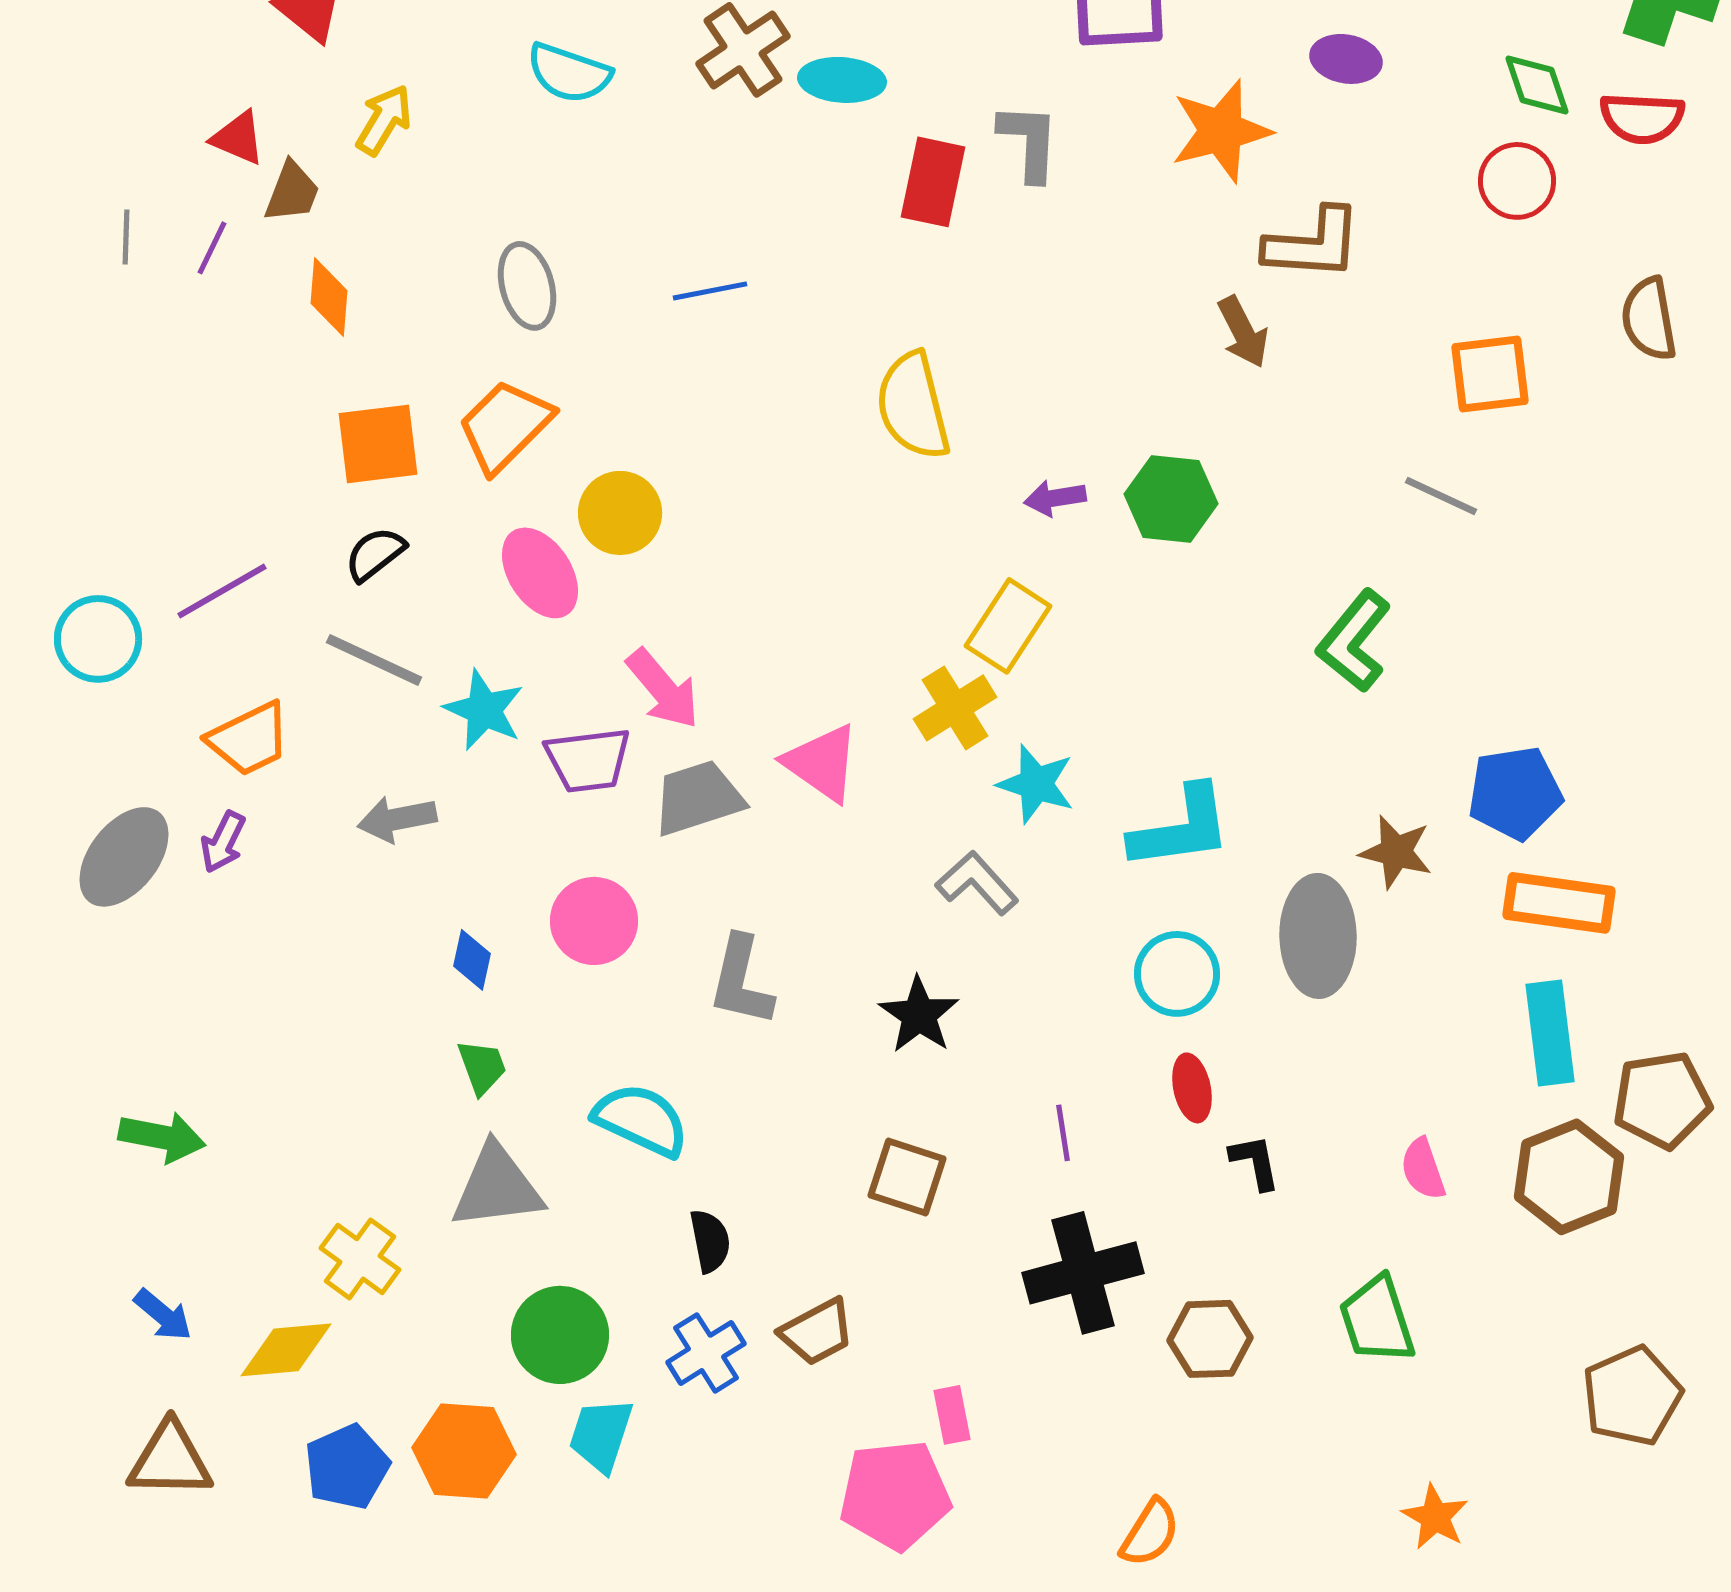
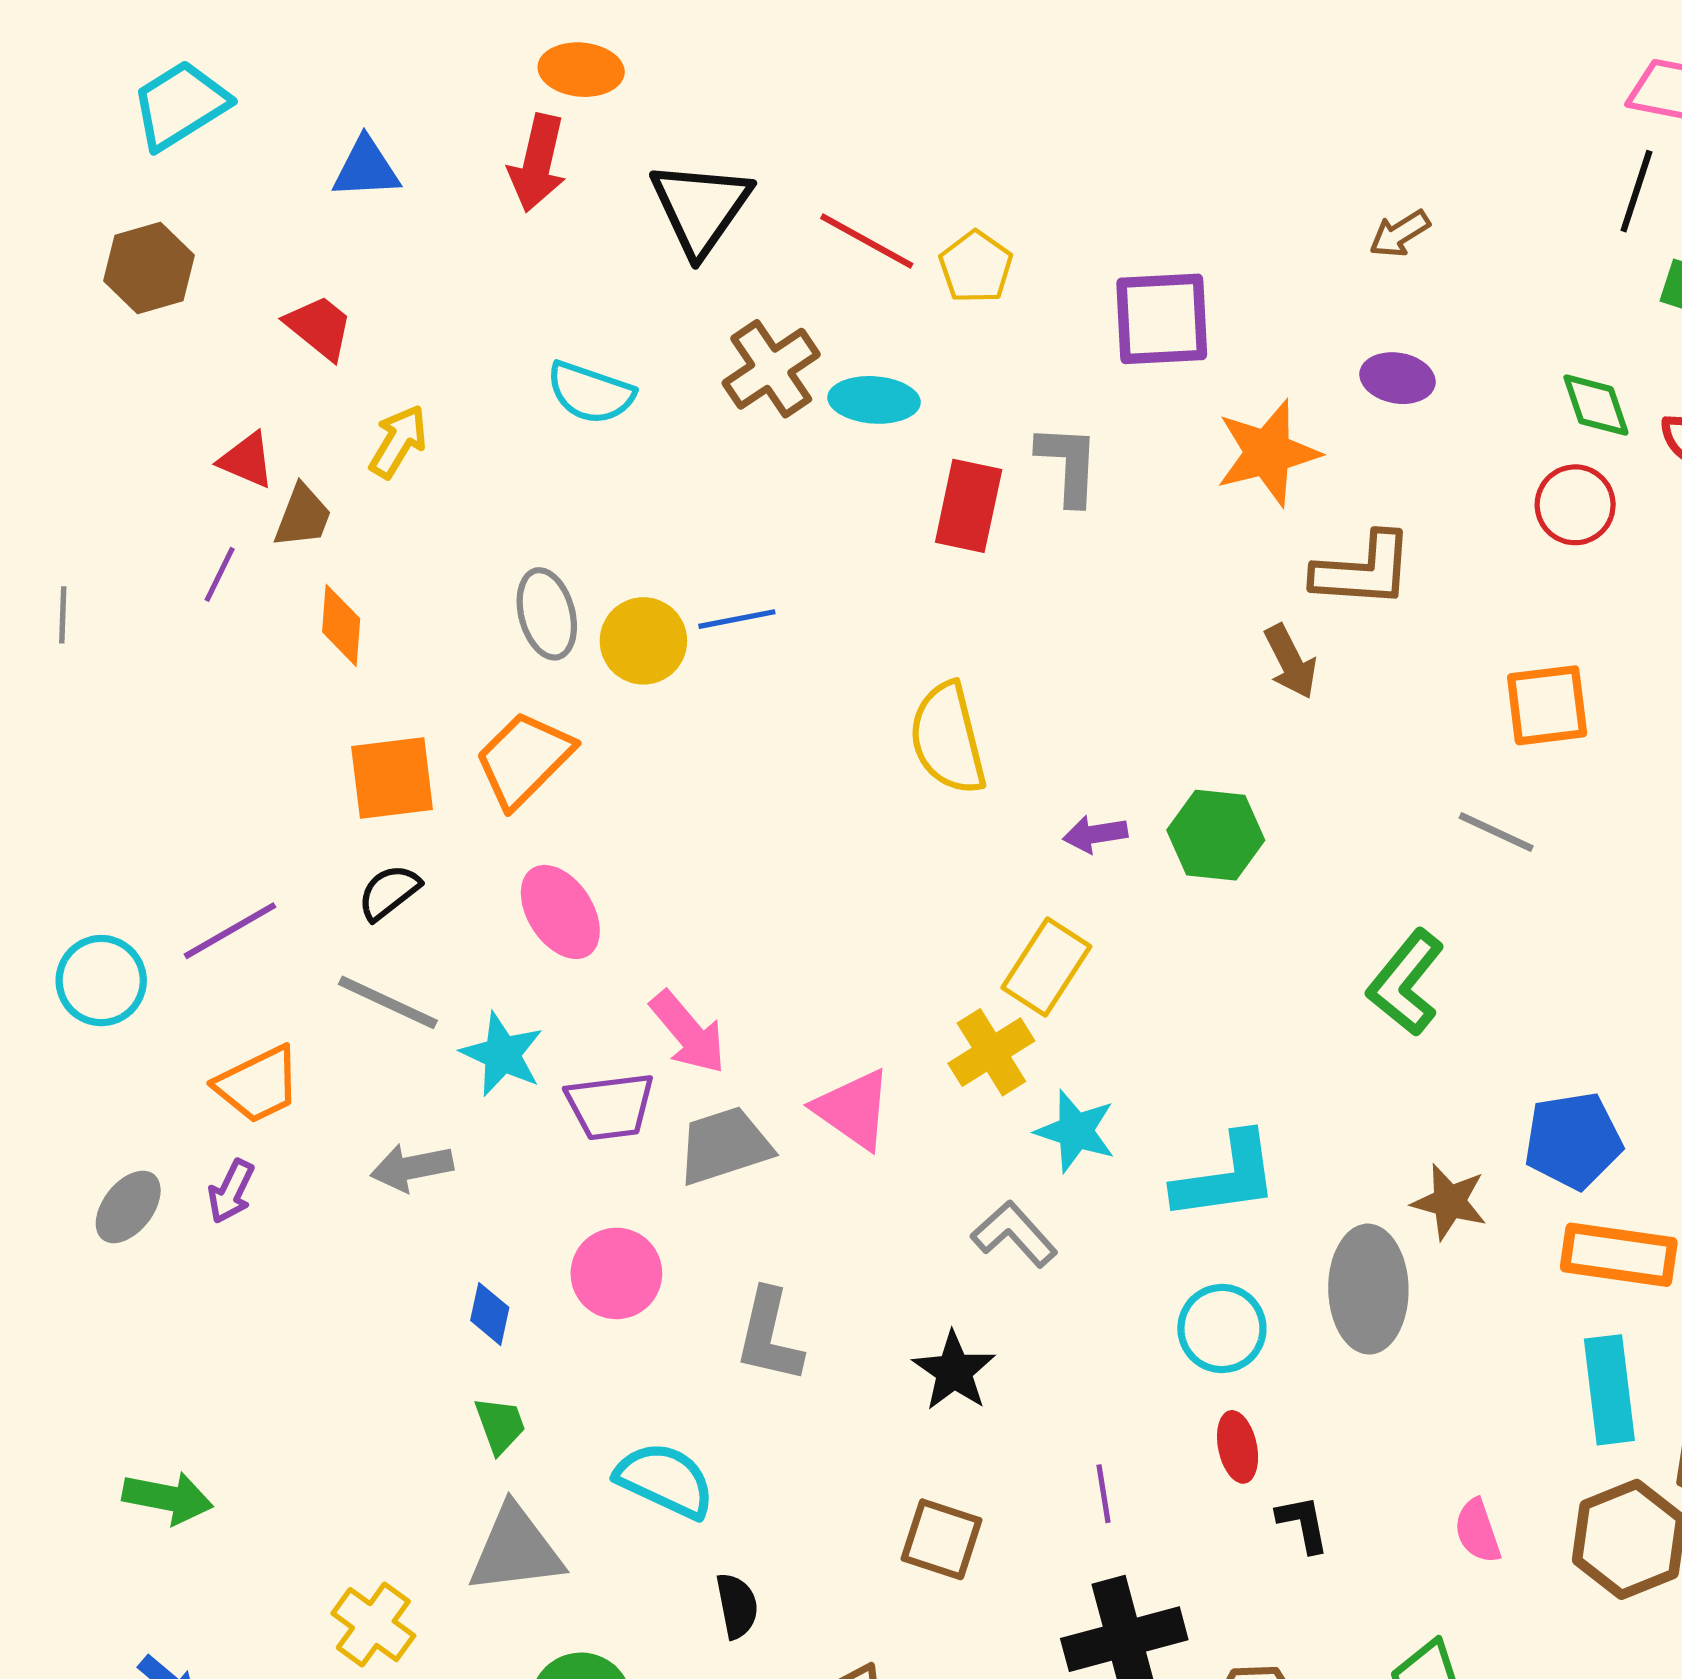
gray line: (126, 237) -> (63, 615), moved
yellow circle: (620, 513) -> (643, 641), moved
gray ellipse: (124, 857) -> (128, 1207), size x0.7

